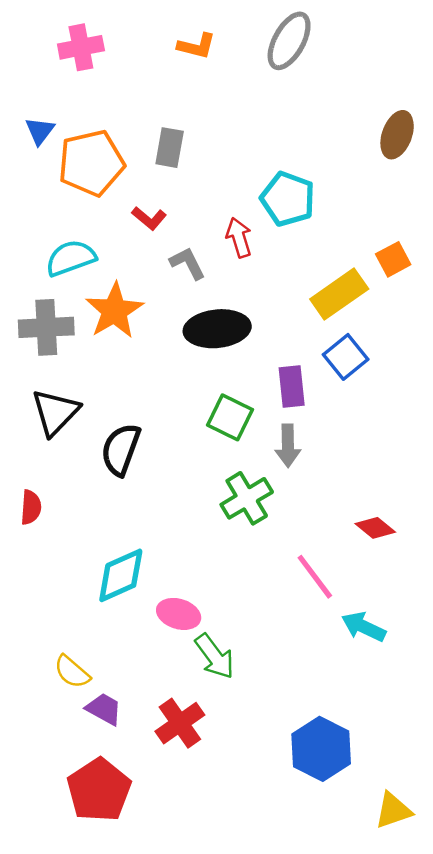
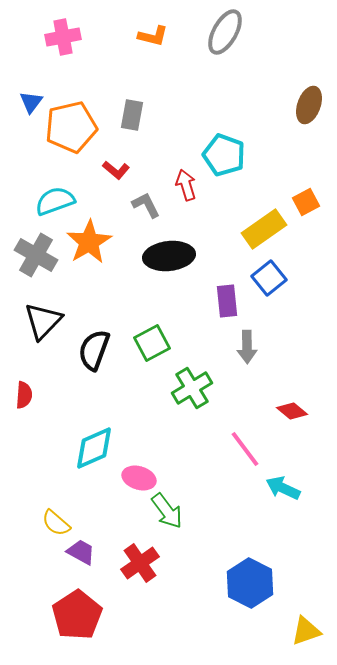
gray cross: (46, 327) -> (36, 255), turned 33
green square: (230, 417) -> (152, 343), moved, turned 36
gray arrow: (288, 446) -> (247, 347), moved

